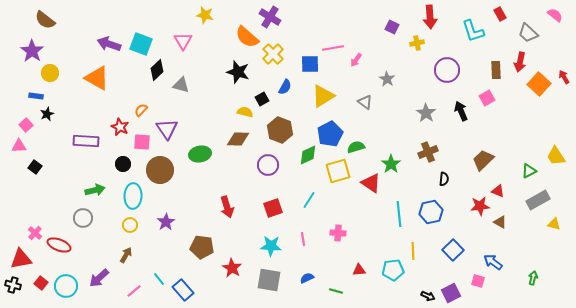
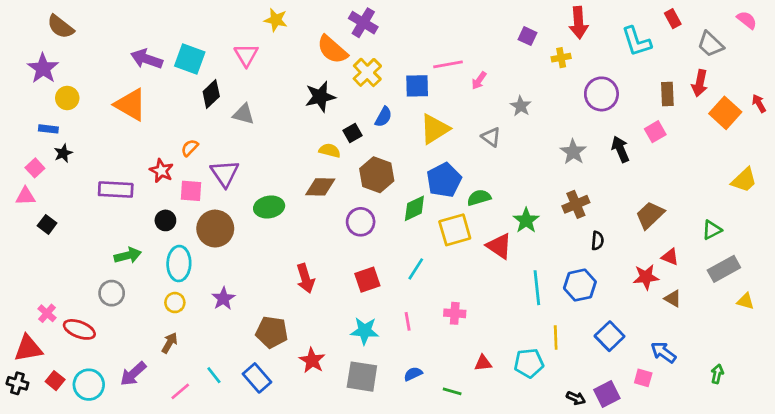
black star: (238, 72) -> (320, 97), turned -30
yellow trapezoid: (556, 156) -> (744, 180), moved, turned -100
blue rectangle: (183, 290) -> (257, 378), moved

